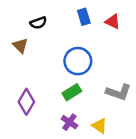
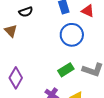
blue circle: (78, 61) -> (72, 35), moved
green rectangle: (72, 92) -> (66, 70), moved

